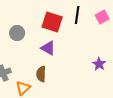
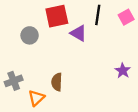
red square: (52, 22) -> (57, 16), moved, turned -30
purple triangle: (48, 48) -> (78, 33), moved

